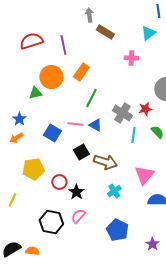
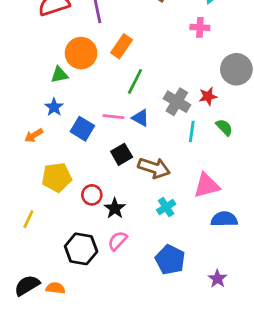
pink cross: (131, 58) -> (200, 27), moved
blue star: (19, 119) -> (54, 107), moved
pink triangle: (144, 175) -> (207, 185), turned 35

